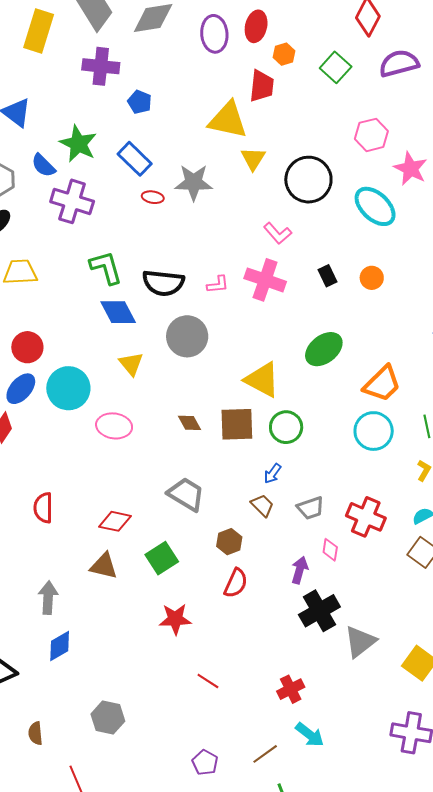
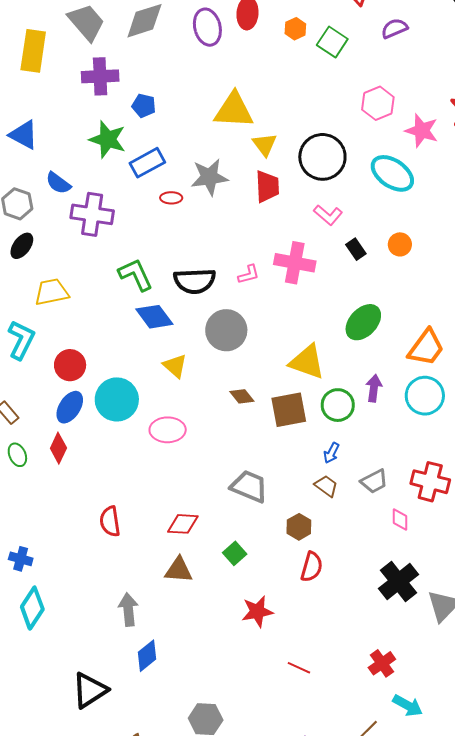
orange hexagon: (284, 54) -> (295, 29), moved
purple semicircle: (399, 63) -> (394, 28), size x0.7
red trapezoid: (262, 86) -> (267, 187), moved
green star: (78, 144) -> (108, 139), moved
blue rectangle: (135, 159) -> (147, 163), turned -64
pink L-shape: (278, 233) -> (328, 215), moved
brown diamond: (190, 423) -> (242, 396), moved
green square: (162, 558) -> (235, 553), size x0.7
purple arrow: (300, 570) -> (374, 388), moved

